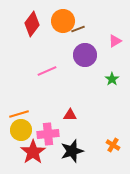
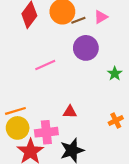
pink triangle: (115, 41) -> (101, 17), moved
orange cross: (113, 145) -> (116, 121), moved, turned 32

